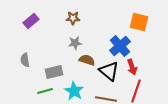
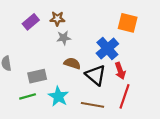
purple rectangle: (31, 21) -> (31, 22), moved
gray star: (75, 43) -> (64, 38), moved

